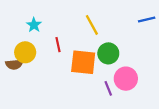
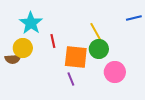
cyan star: (34, 25) -> (31, 23), size x1.6
yellow line: (92, 25) -> (96, 32), moved
purple line: (108, 88) -> (71, 79), moved

